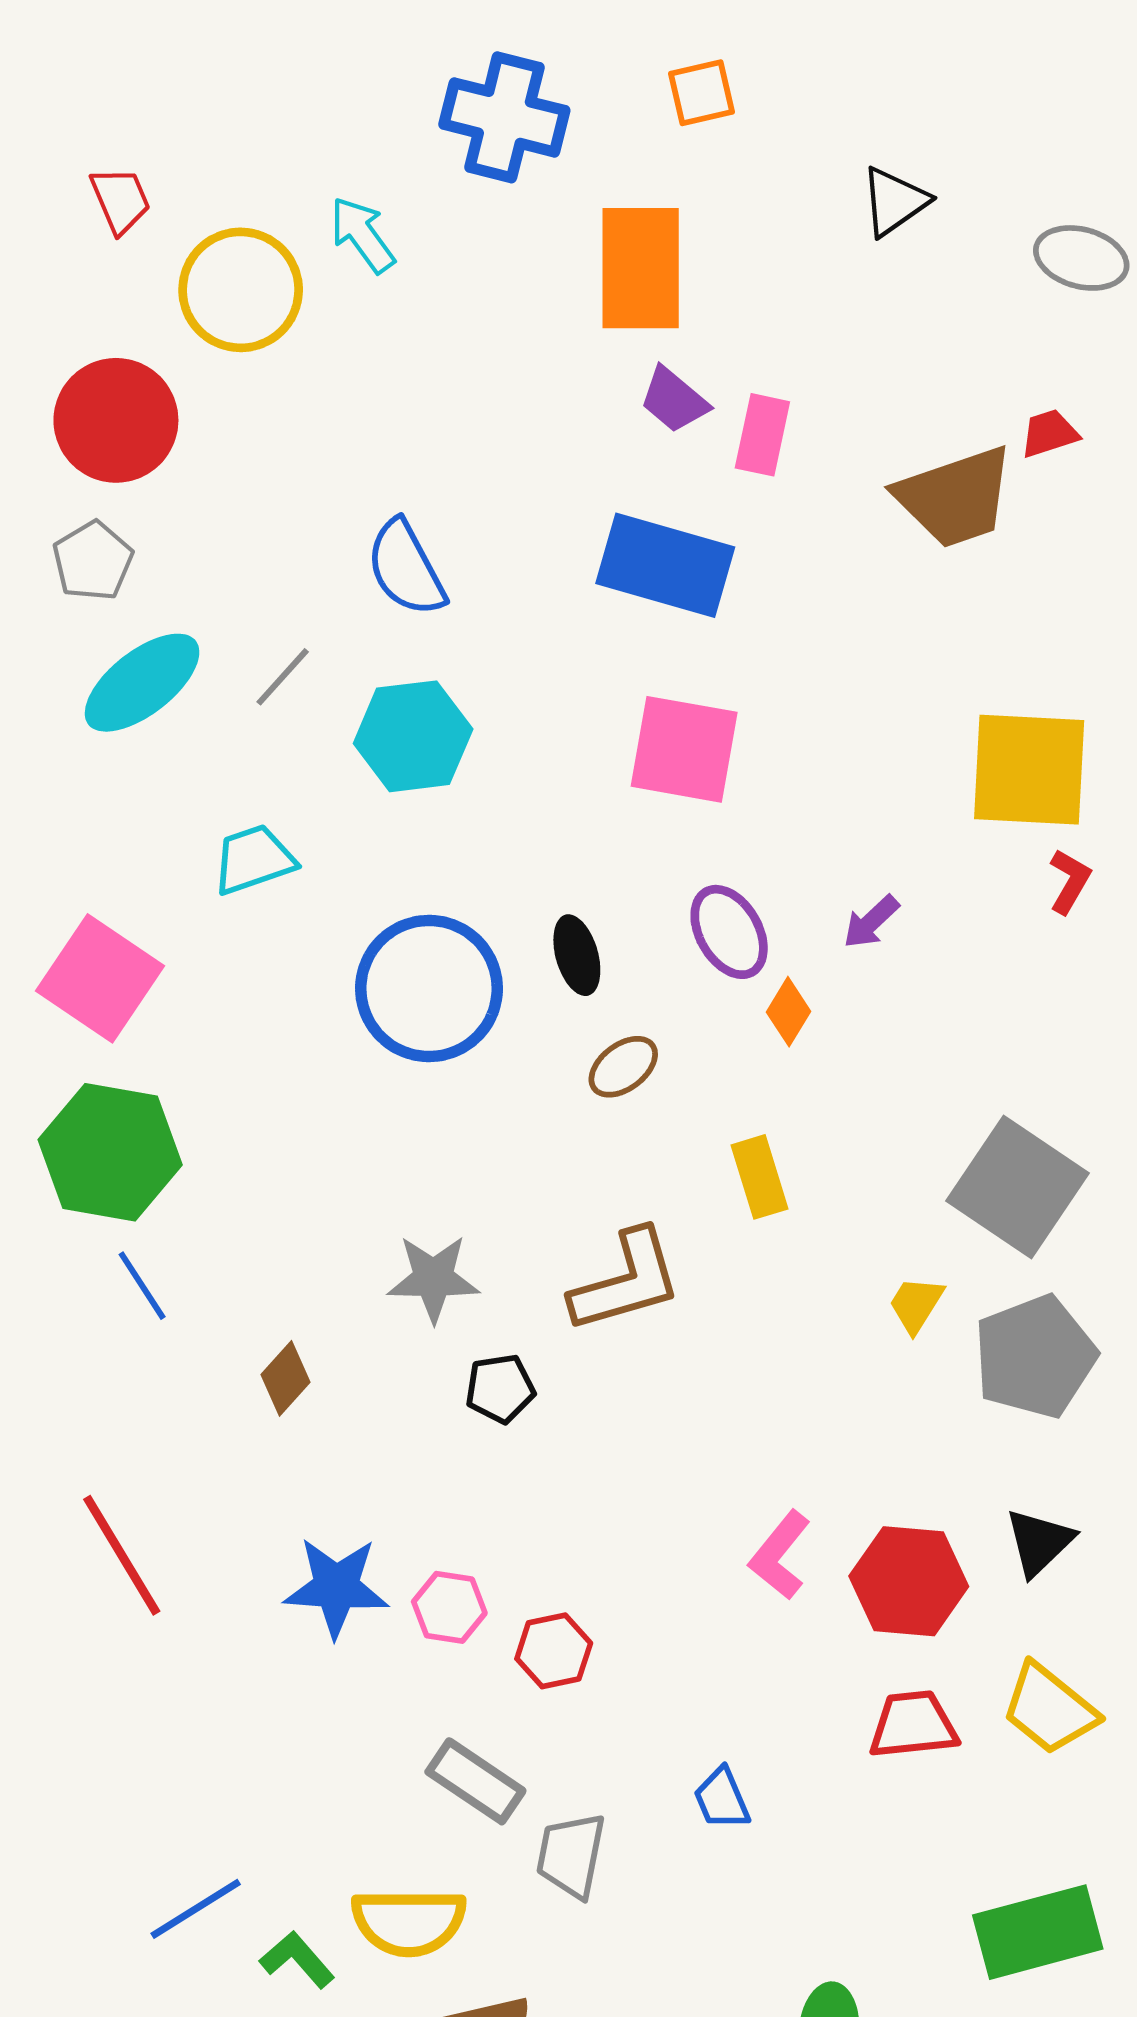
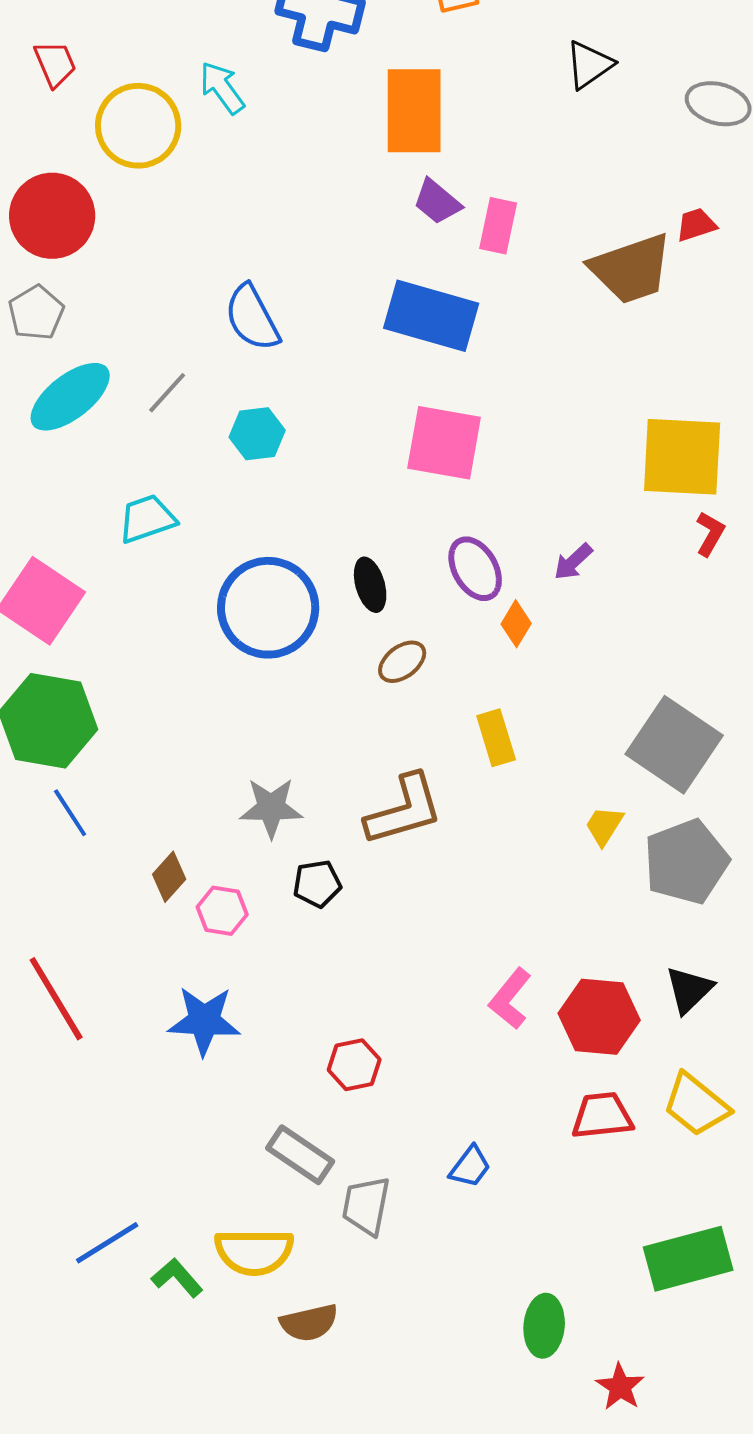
cyan hexagon: (413, 736) -> (257, 434), size x0.7
pink hexagon: (449, 1607) -> (222, 911), moved
blue trapezoid: (722, 1799) -> (470, 1167), turned -120

